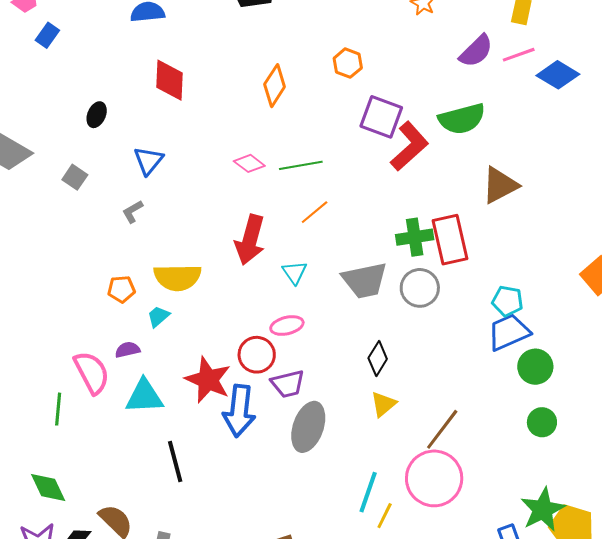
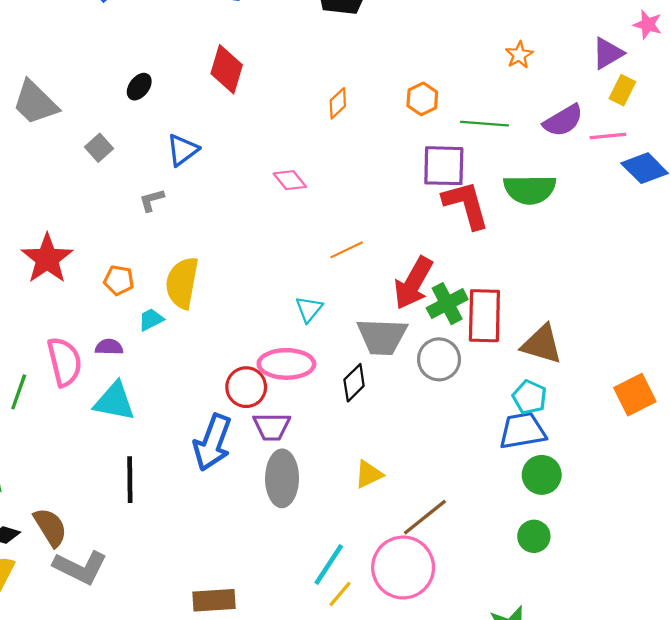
orange diamond: (275, 86) -> (338, 103), size x0.7
purple square: (381, 117) -> (444, 166), turned -33
red L-shape: (409, 146) -> (466, 205), turned -78
green line: (301, 165) -> (485, 124), moved
brown triangle: (500, 185) -> (542, 344), moved, turned 30
green cross: (415, 237) -> (447, 304), turned -33
red arrow: (250, 240) -> (413, 283), moved
yellow semicircle: (177, 277) -> (182, 283), turned 87
pink ellipse: (287, 326) -> (286, 364), size x1.5
black diamond: (378, 359) -> (354, 383), moved
red star: (208, 380) -> (47, 259), moved
gray ellipse: (308, 427) -> (282, 478), turned -33

